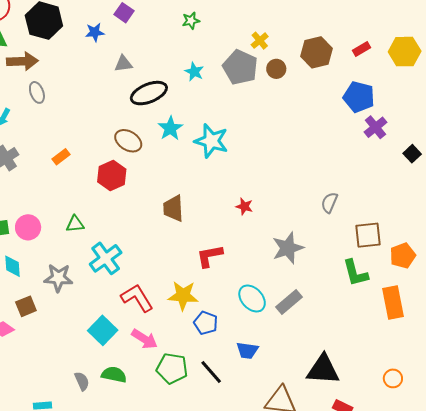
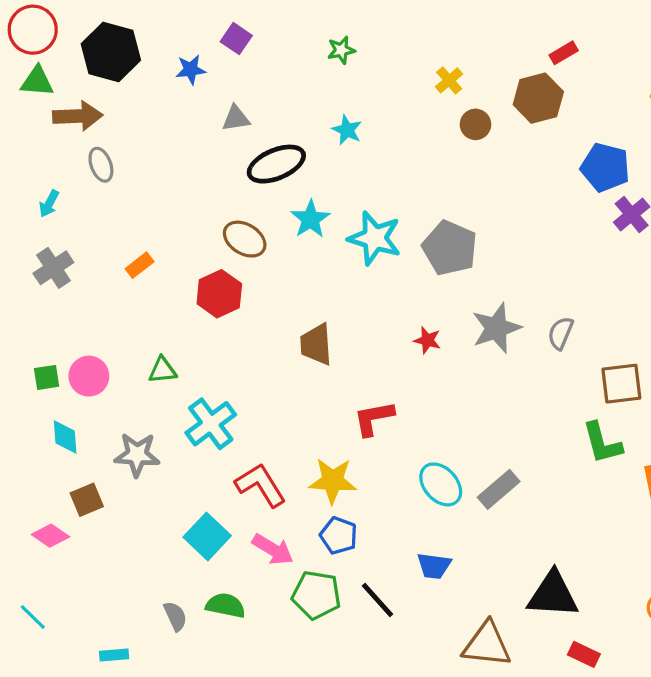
red rectangle: (362, 49) -> (564, 53), moved
gray pentagon: (240, 67) -> (450, 248), moved
gray star: (288, 248) -> (496, 328), moved
blue pentagon: (206, 323) -> (339, 536), moved

